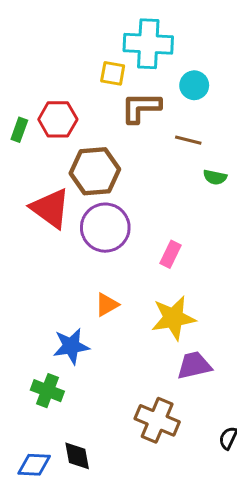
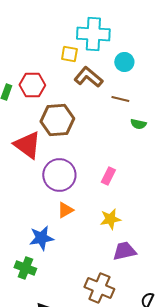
brown L-shape: (141, 107) -> (88, 77), turned 40
purple circle: (105, 228) -> (59, 175), moved
yellow star: (173, 318) -> (110, 219), size x0.7

